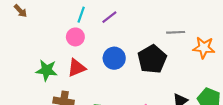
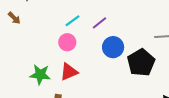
cyan line: (81, 15) -> (73, 21), turned 35
blue circle: (114, 58) -> (113, 47), moved

